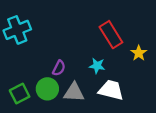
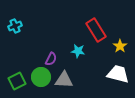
cyan cross: (17, 30) -> (15, 26), size x0.6
cyan star: (97, 66) -> (78, 51), moved
white trapezoid: (111, 90) -> (118, 74), moved

